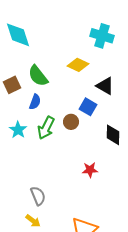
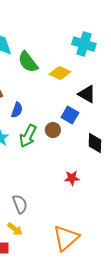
green semicircle: (38, 76) -> (28, 62), moved

